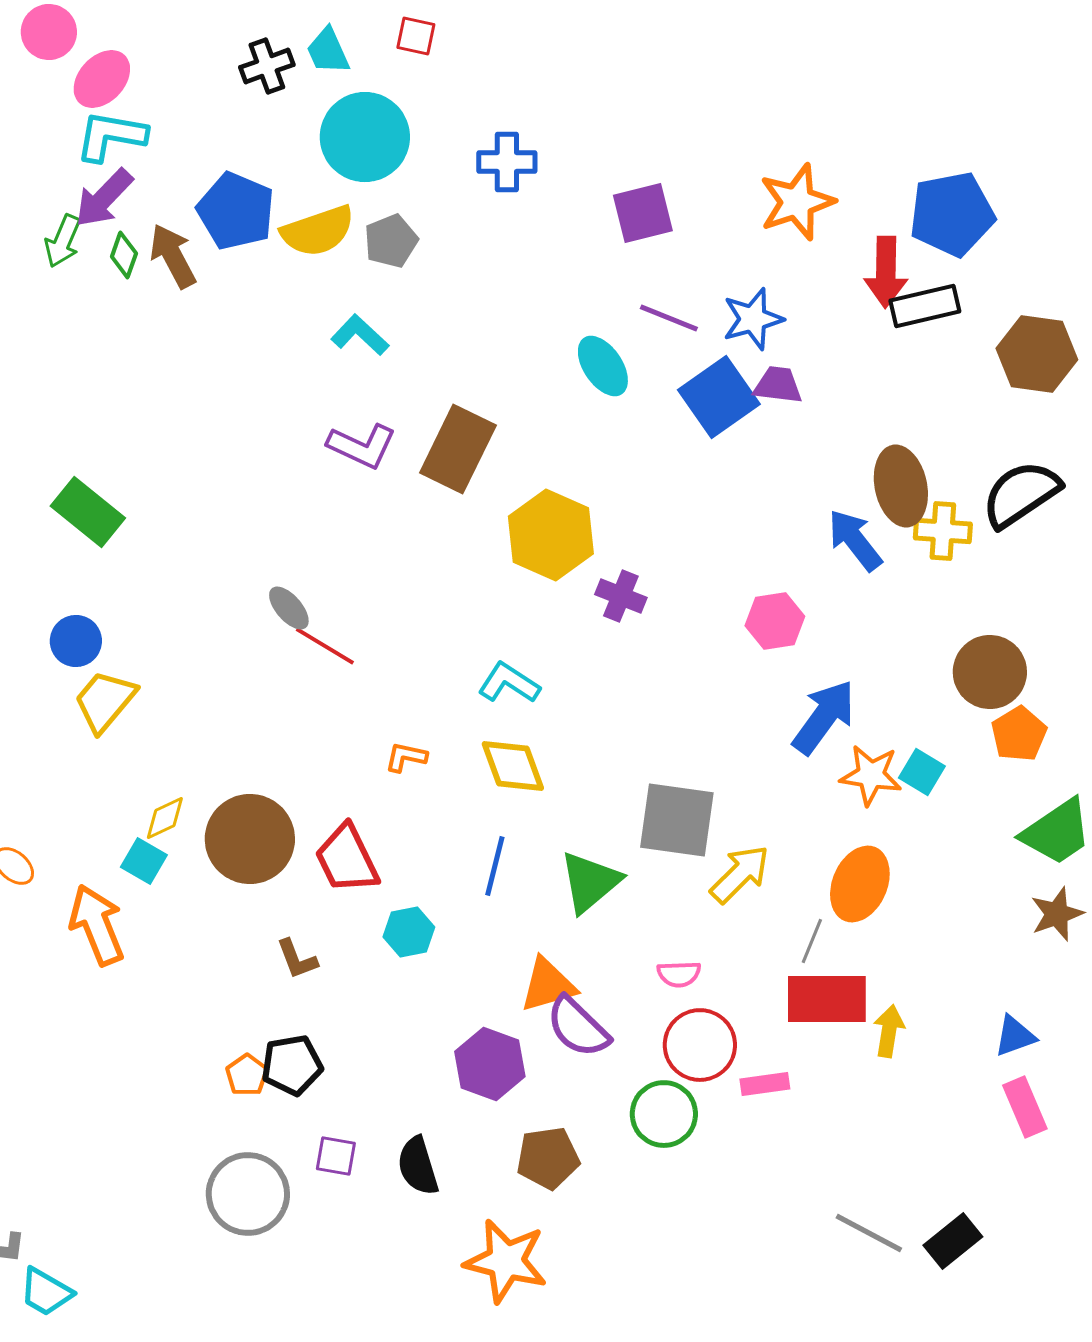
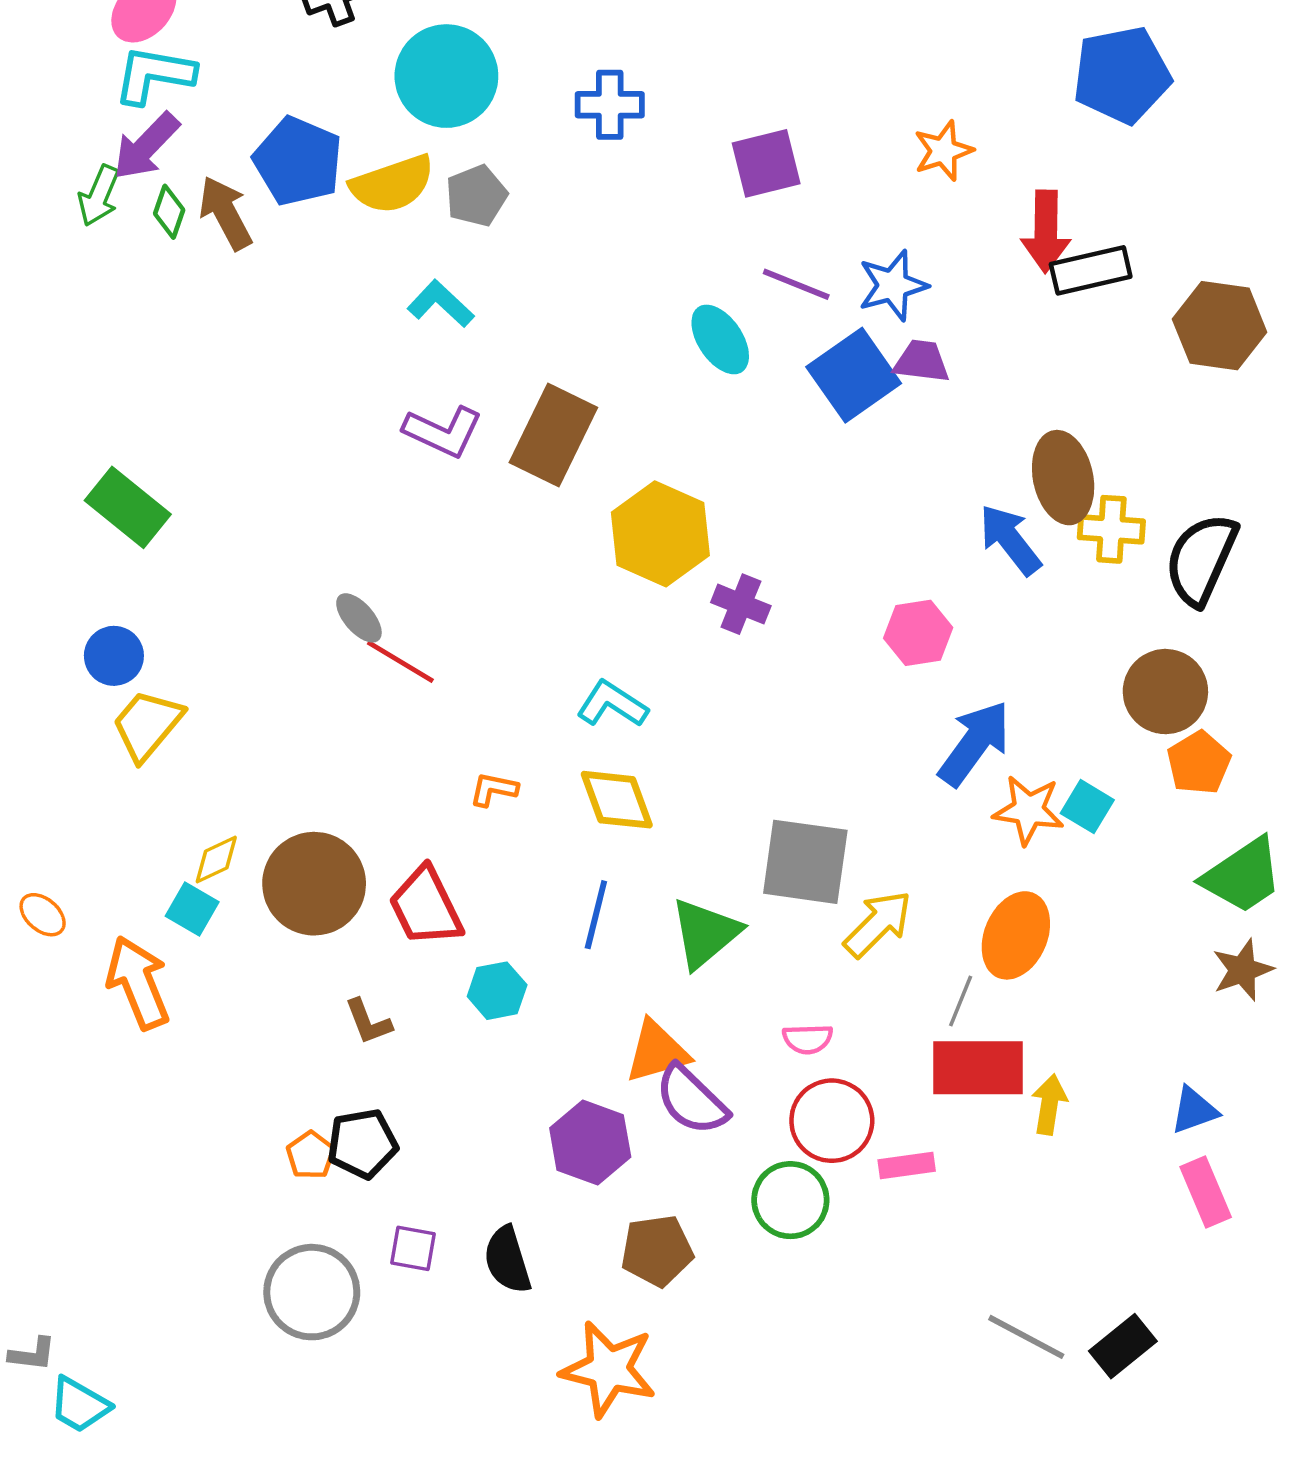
orange star: (797, 202) -> (943, 151), size x0.7
blue pentagon: (952, 214) -> (1122, 75), moved
black semicircle: (1021, 494) -> (1201, 559), moved, turned -32

